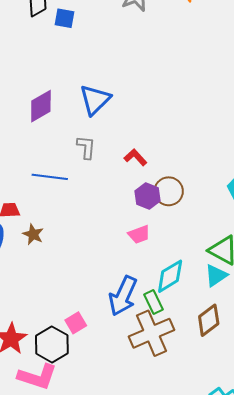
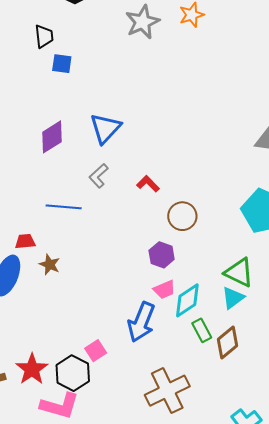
blue square: (64, 18) -> (62, 64), moved
gray L-shape: (86, 147) -> (99, 176), turned -135
purple hexagon: (147, 196) -> (162, 255), moved
pink trapezoid: (139, 234) -> (164, 290), moved
green rectangle: (154, 302) -> (202, 330), moved
brown cross: (152, 333) -> (167, 391), moved

